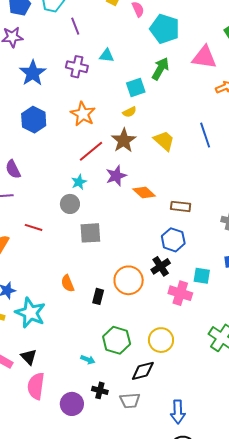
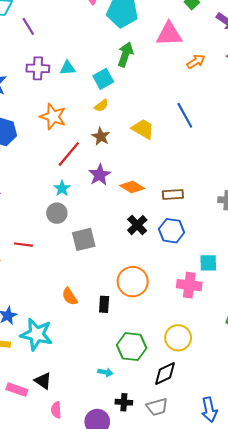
cyan triangle: (107, 56) -> (68, 68), moved
brown star: (124, 140) -> (101, 136), size x0.7
black cross: (161, 266) -> (137, 225), moved
pink semicircle: (36, 386) -> (56, 410), size x0.6

